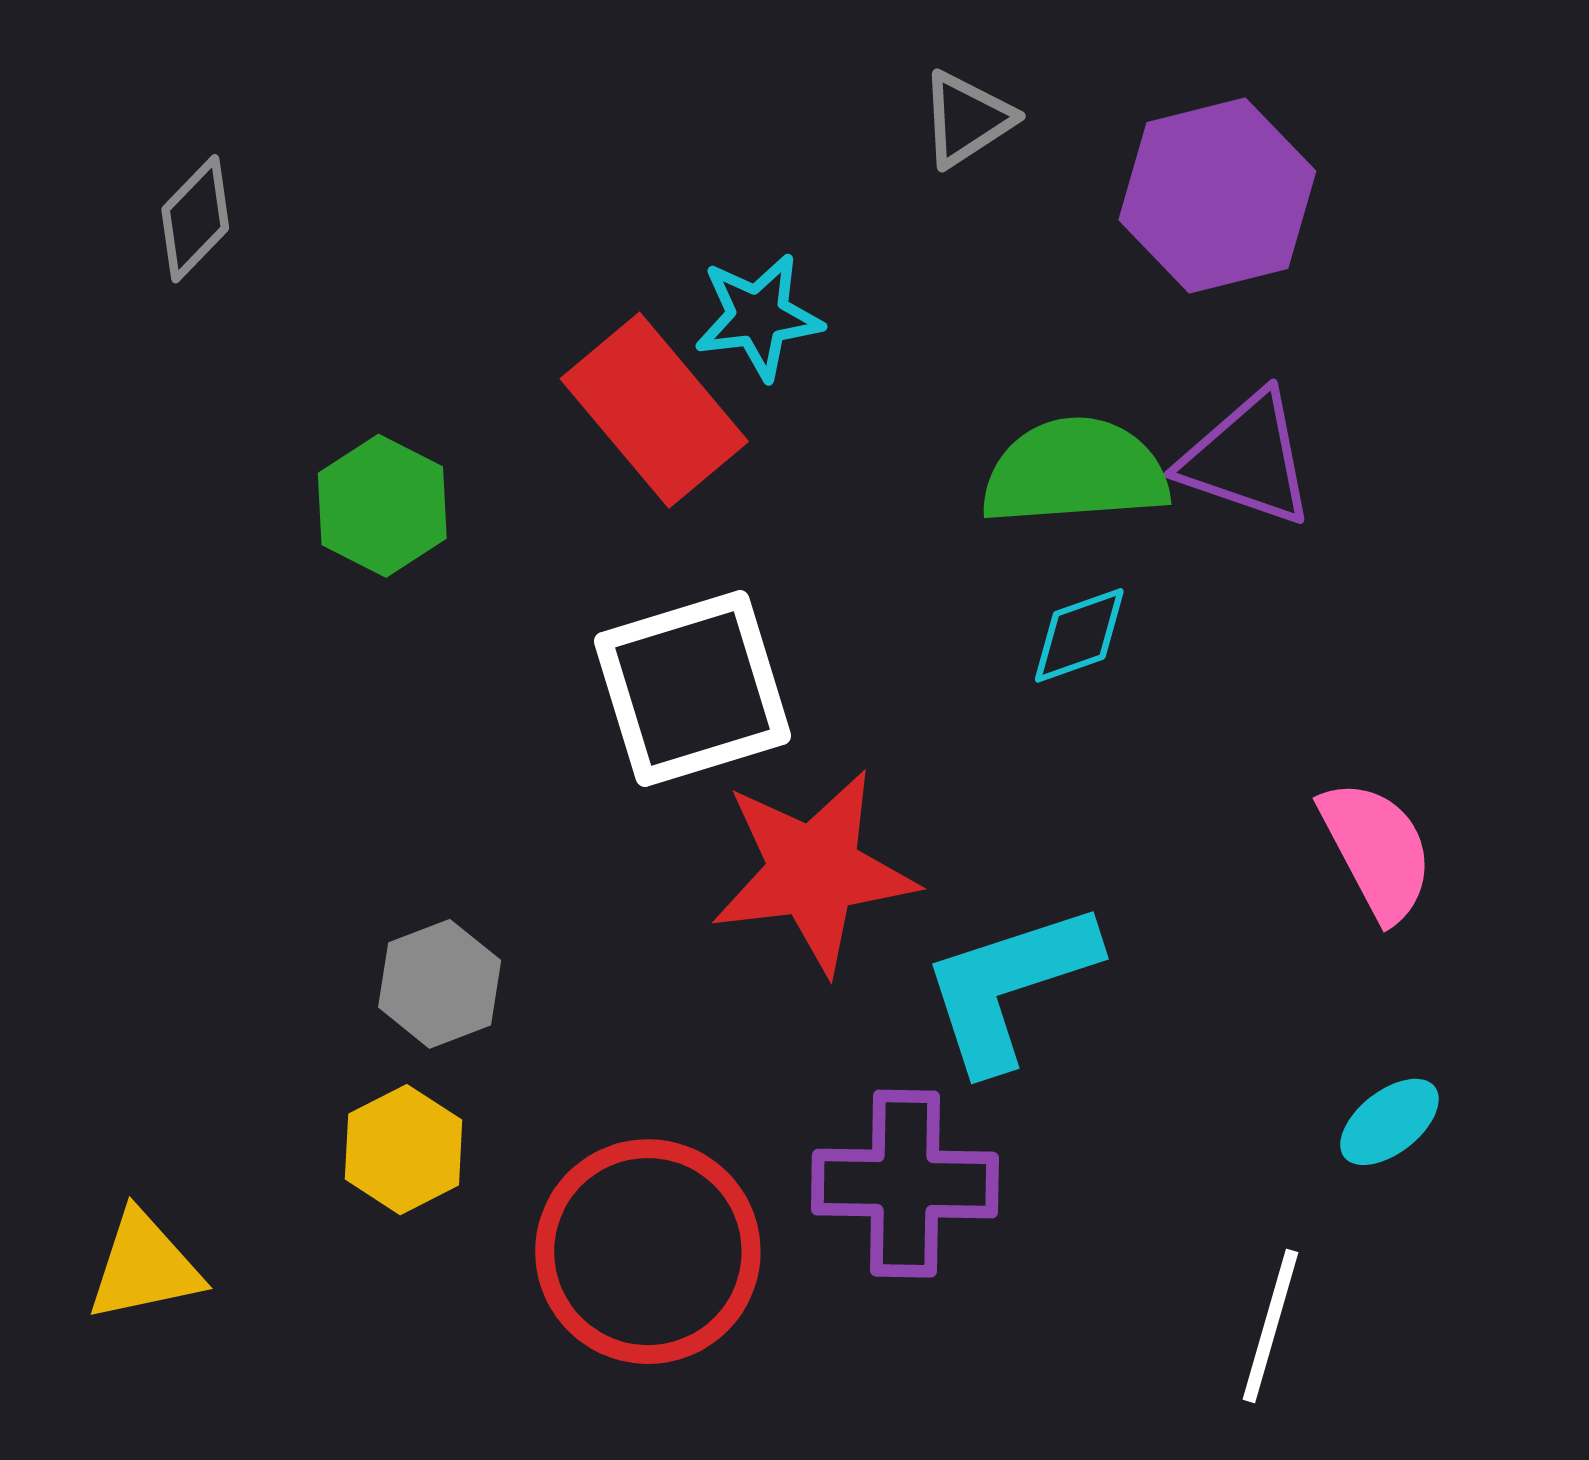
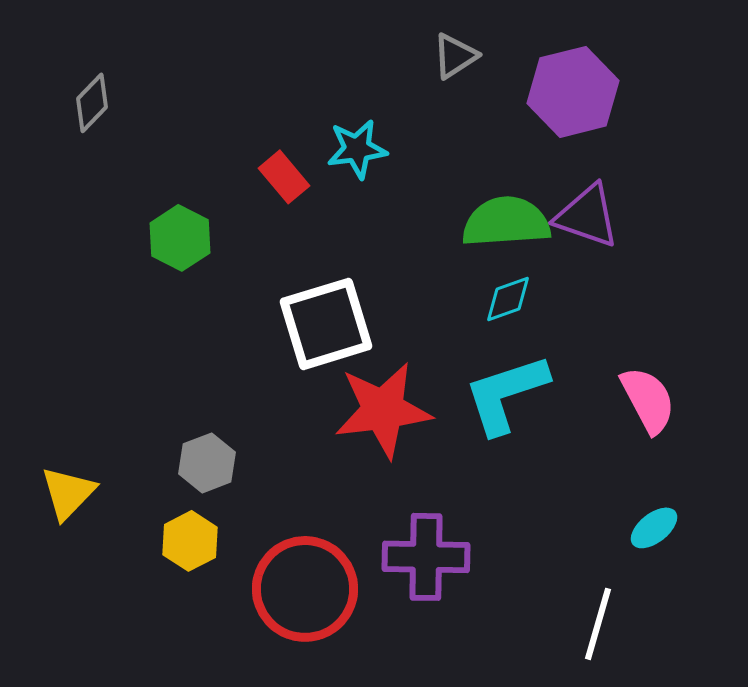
red rectangle: (654, 410) -> (284, 177), moved, size x0.6
cyan L-shape: (1009, 986) -> (506, 394), moved
yellow triangle: (144, 1266) -> (68, 493), moved, turned -34

